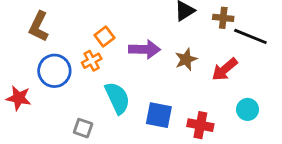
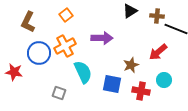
orange square: (104, 36) -> (66, 15), moved
brown star: (186, 59) -> (131, 65), moved
orange cross: (92, 61) -> (65, 46), size x1.5
cyan circle: (248, 109) -> (164, 80), moved

